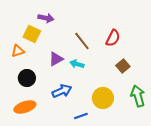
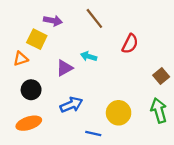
brown line: (82, 41) -> (94, 18), moved
cyan arrow: (77, 64) -> (89, 56), moved
brown square: (123, 66) -> (161, 76), moved
blue line: (81, 116) -> (93, 133), turned 32

